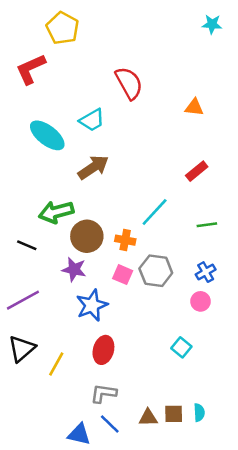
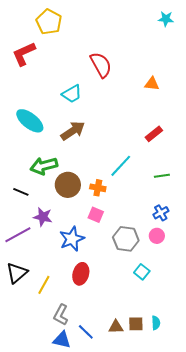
cyan ellipse: (47, 135) -> (30, 121), moved
purple star: (74, 269) -> (43, 217), moved
gray hexagon: (156, 271) -> (126, 239), moved
gray L-shape: (103, 393) -> (61, 315), moved, turned -70

